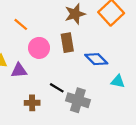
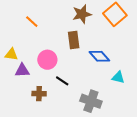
pink circle: (39, 48) -> (47, 60), moved
purple triangle: (19, 70) -> (22, 70), moved
gray cross: (78, 100) -> (91, 101), moved

